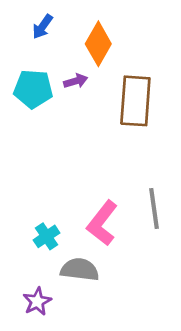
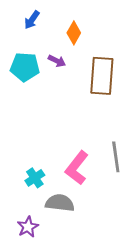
orange diamond: (98, 44) -> (74, 33), size x0.7
purple arrow: (76, 81) -> (57, 61), turned 42

